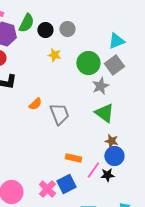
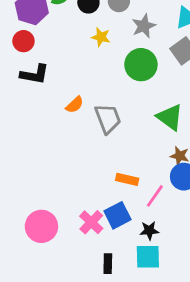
green circle: (88, 63) -> (141, 65), moved
gray star: (100, 86) -> (144, 26), moved
black star: (107, 175) -> (149, 231), moved

